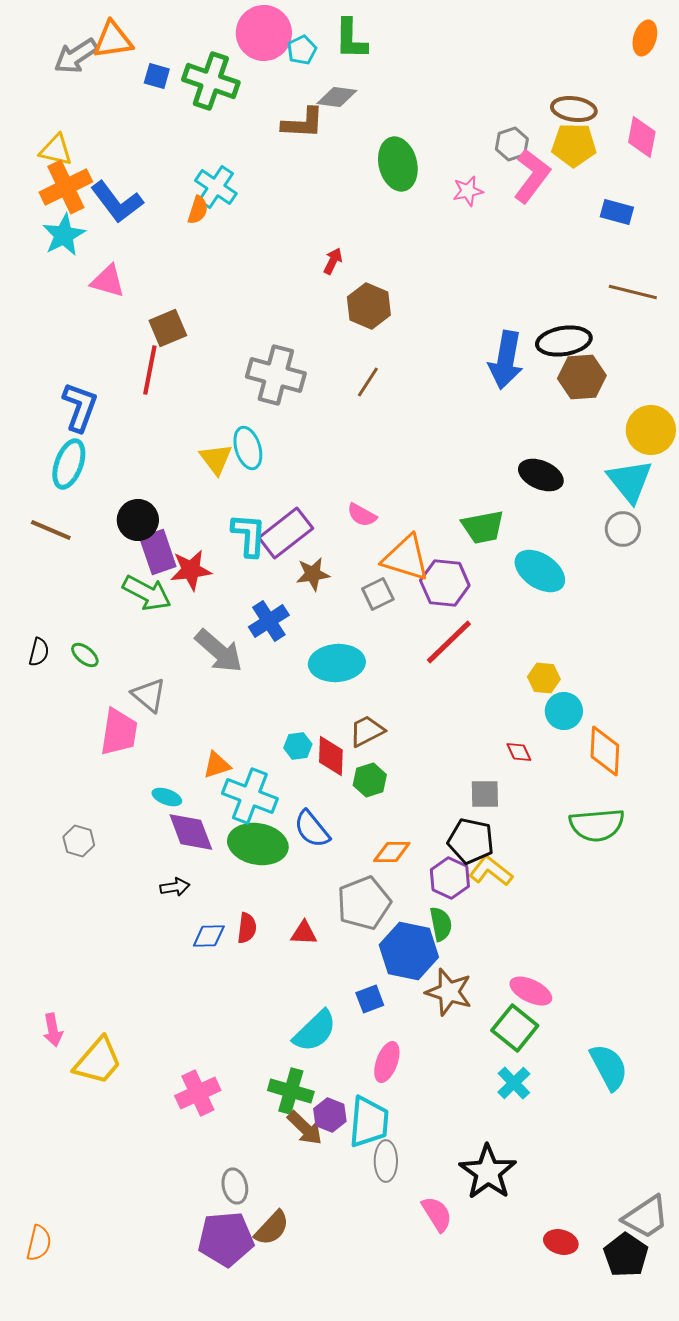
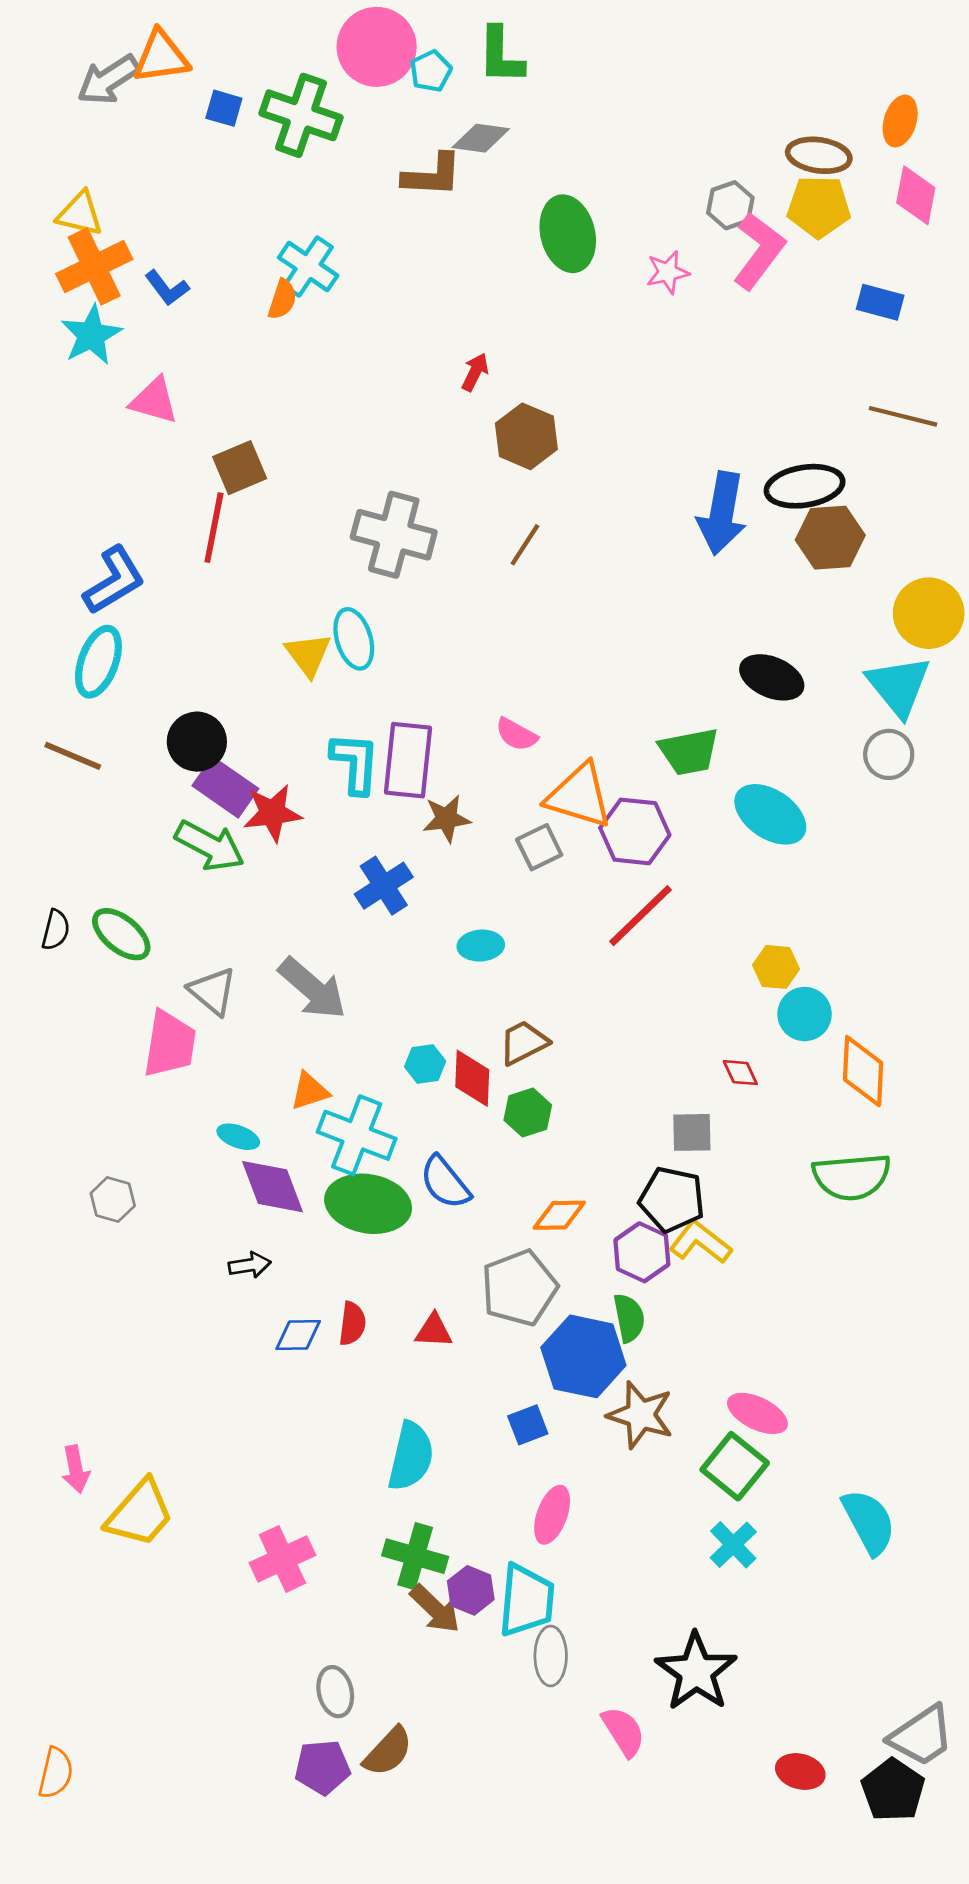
orange ellipse: (645, 38) -> (900, 121), moved
blue L-shape: (117, 202) -> (167, 288), size x0.6
blue L-shape: (80, 407) -> (114, 580), turned 39
purple rectangle: (286, 533) -> (408, 760), turned -46
purple rectangle: (158, 552) -> (225, 787), turned -36
gray arrow: (219, 651) -> (312, 988), moved
green ellipse: (85, 655) -> (121, 934), size x1.5
cyan ellipse: (337, 663) -> (481, 946), size x0.6
cyan semicircle: (315, 1031) -> (411, 1456), moved, turned -33
purple pentagon: (226, 1239) -> (322, 1767), size x0.7

